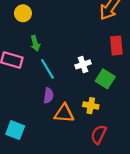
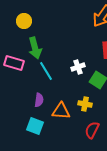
green arrow: (35, 43) -> (35, 48), size x1.5
purple semicircle: (49, 96) -> (39, 100), moved
cyan square: (15, 130) -> (35, 126), moved

